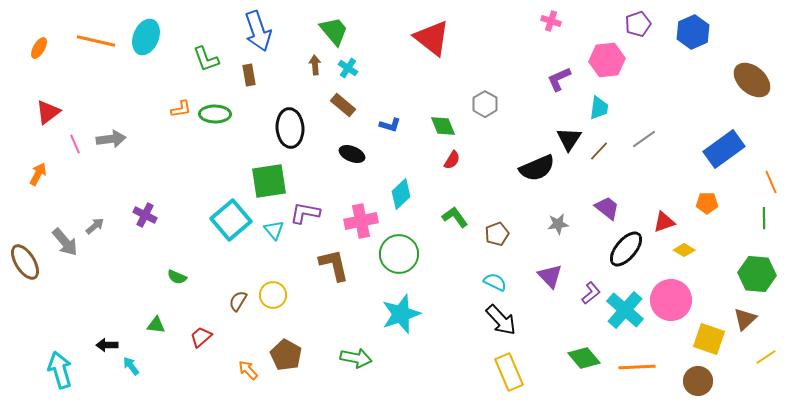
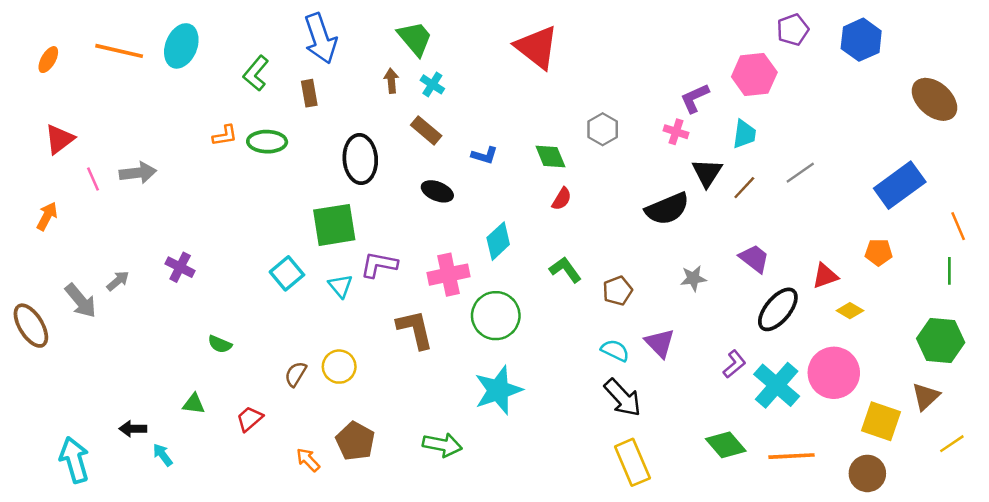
pink cross: (551, 21) -> (676, 132), moved
green L-shape: (206, 59) -> (256, 73), turned 60
cyan square: (231, 220) -> (287, 273), size x0.7
purple triangle: (550, 276) -> (660, 343), moved

